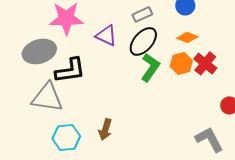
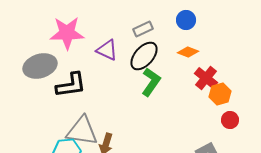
orange hexagon: (181, 63) -> (220, 94), moved
gray triangle: (47, 97) -> (82, 131), moved

